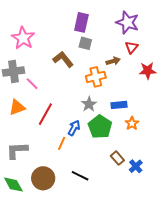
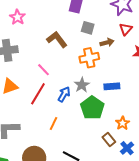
pink star: (23, 38) -> (17, 17), size x0.7
gray square: (85, 43) -> (88, 28), moved
pink line: (32, 84) -> (43, 70), moved
orange star: (132, 123) -> (123, 123), moved
blue arrow: (74, 128) -> (64, 94), moved

